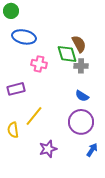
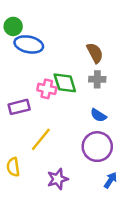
green circle: (11, 11) -> (13, 26), moved
green diamond: (67, 54) -> (65, 83), moved
pink cross: (39, 64) -> (47, 89), moved
yellow semicircle: (13, 130) -> (13, 167), moved

